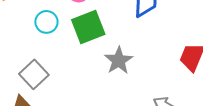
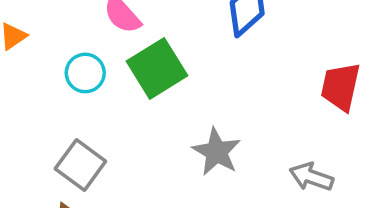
gray star: (119, 61) -> (217, 152), moved

